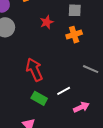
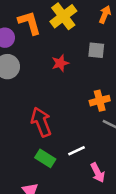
orange cross: (74, 35) -> (100, 101), moved
pink arrow: (81, 107) -> (98, 173), turned 84

